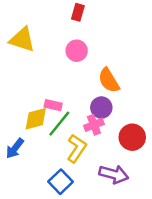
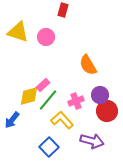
pink circle: (77, 51) -> (46, 37), moved
pink rectangle: (53, 105) -> (43, 85), turned -56
purple circle: (101, 108) -> (100, 95), moved
yellow L-shape: (77, 148) -> (62, 120), turned -75

